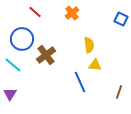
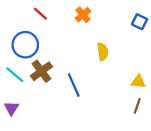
brown cross: (46, 55) -> (41, 71), moved
yellow triangle: (95, 65) -> (138, 82), moved
blue line: (80, 82) -> (74, 85), moved

